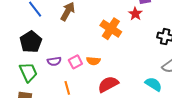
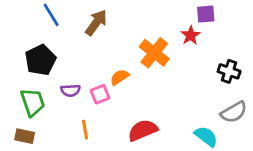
orange semicircle: (93, 61) -> (119, 77), moved, turned 136

